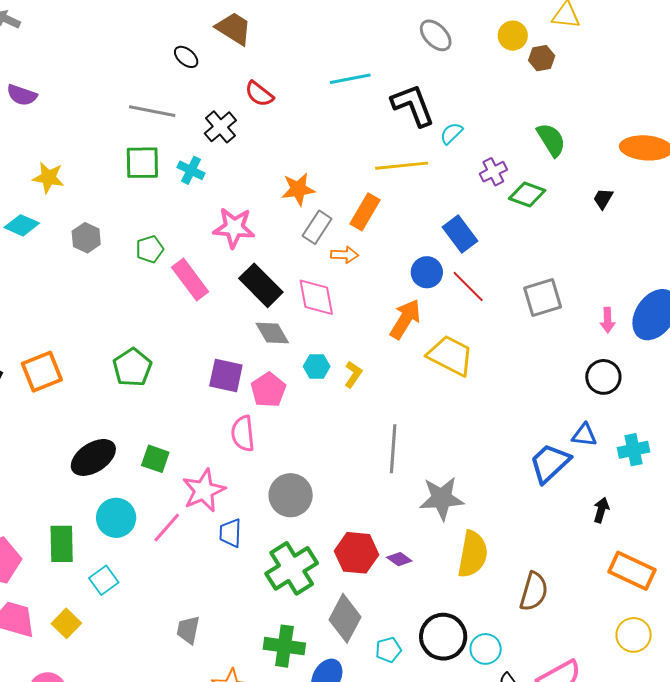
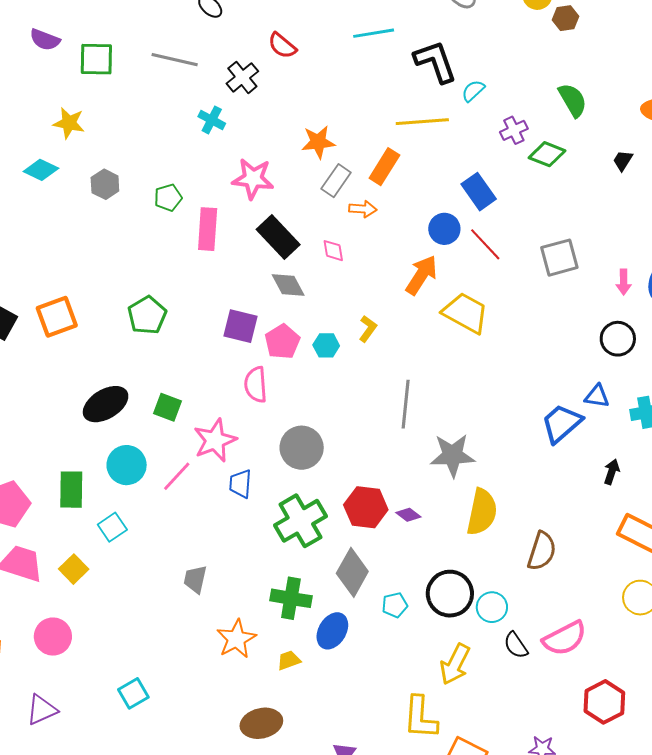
green square: (142, 163) -> (96, 59), moved
pink rectangle: (190, 279) -> (208, 229), turned 39
pink diamond: (316, 297) -> (333, 251), size x0.6
cyan hexagon: (317, 366) -> (326, 345), moved

